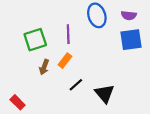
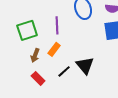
black triangle: (105, 94) -> (85, 65), moved
red rectangle: (18, 102) -> (38, 78), moved

